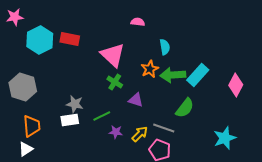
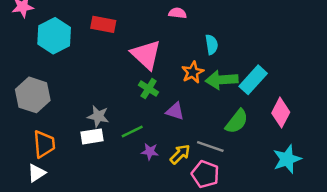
red rectangle: (70, 39) -> (103, 24), moved
pink diamond: (236, 85) -> (281, 113), moved

